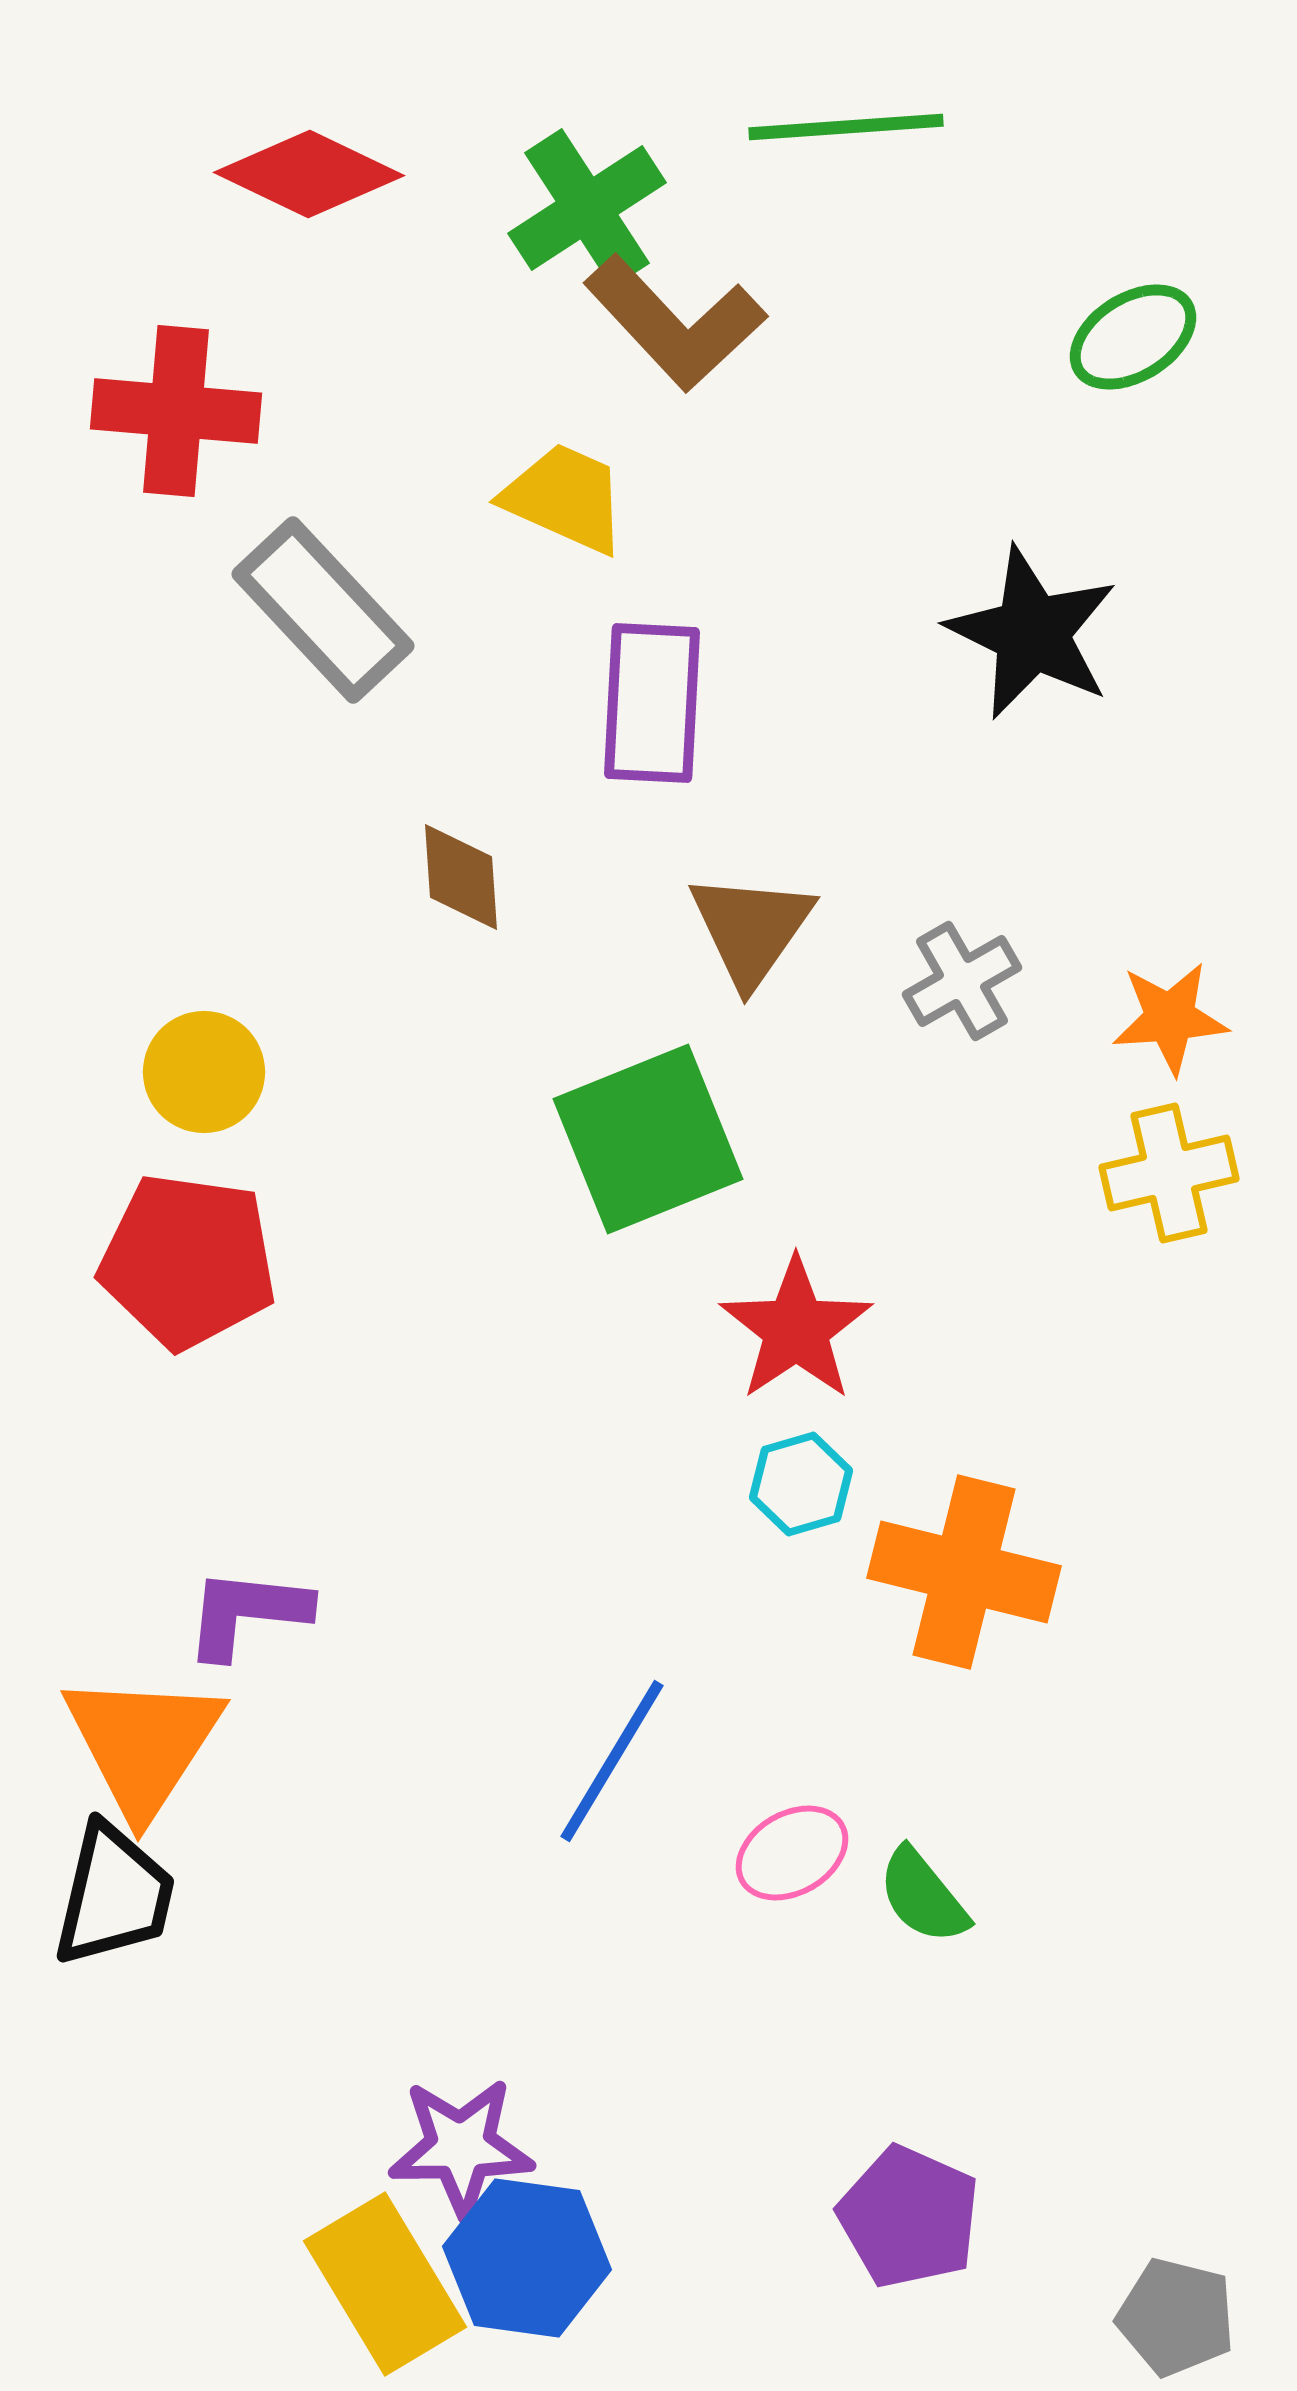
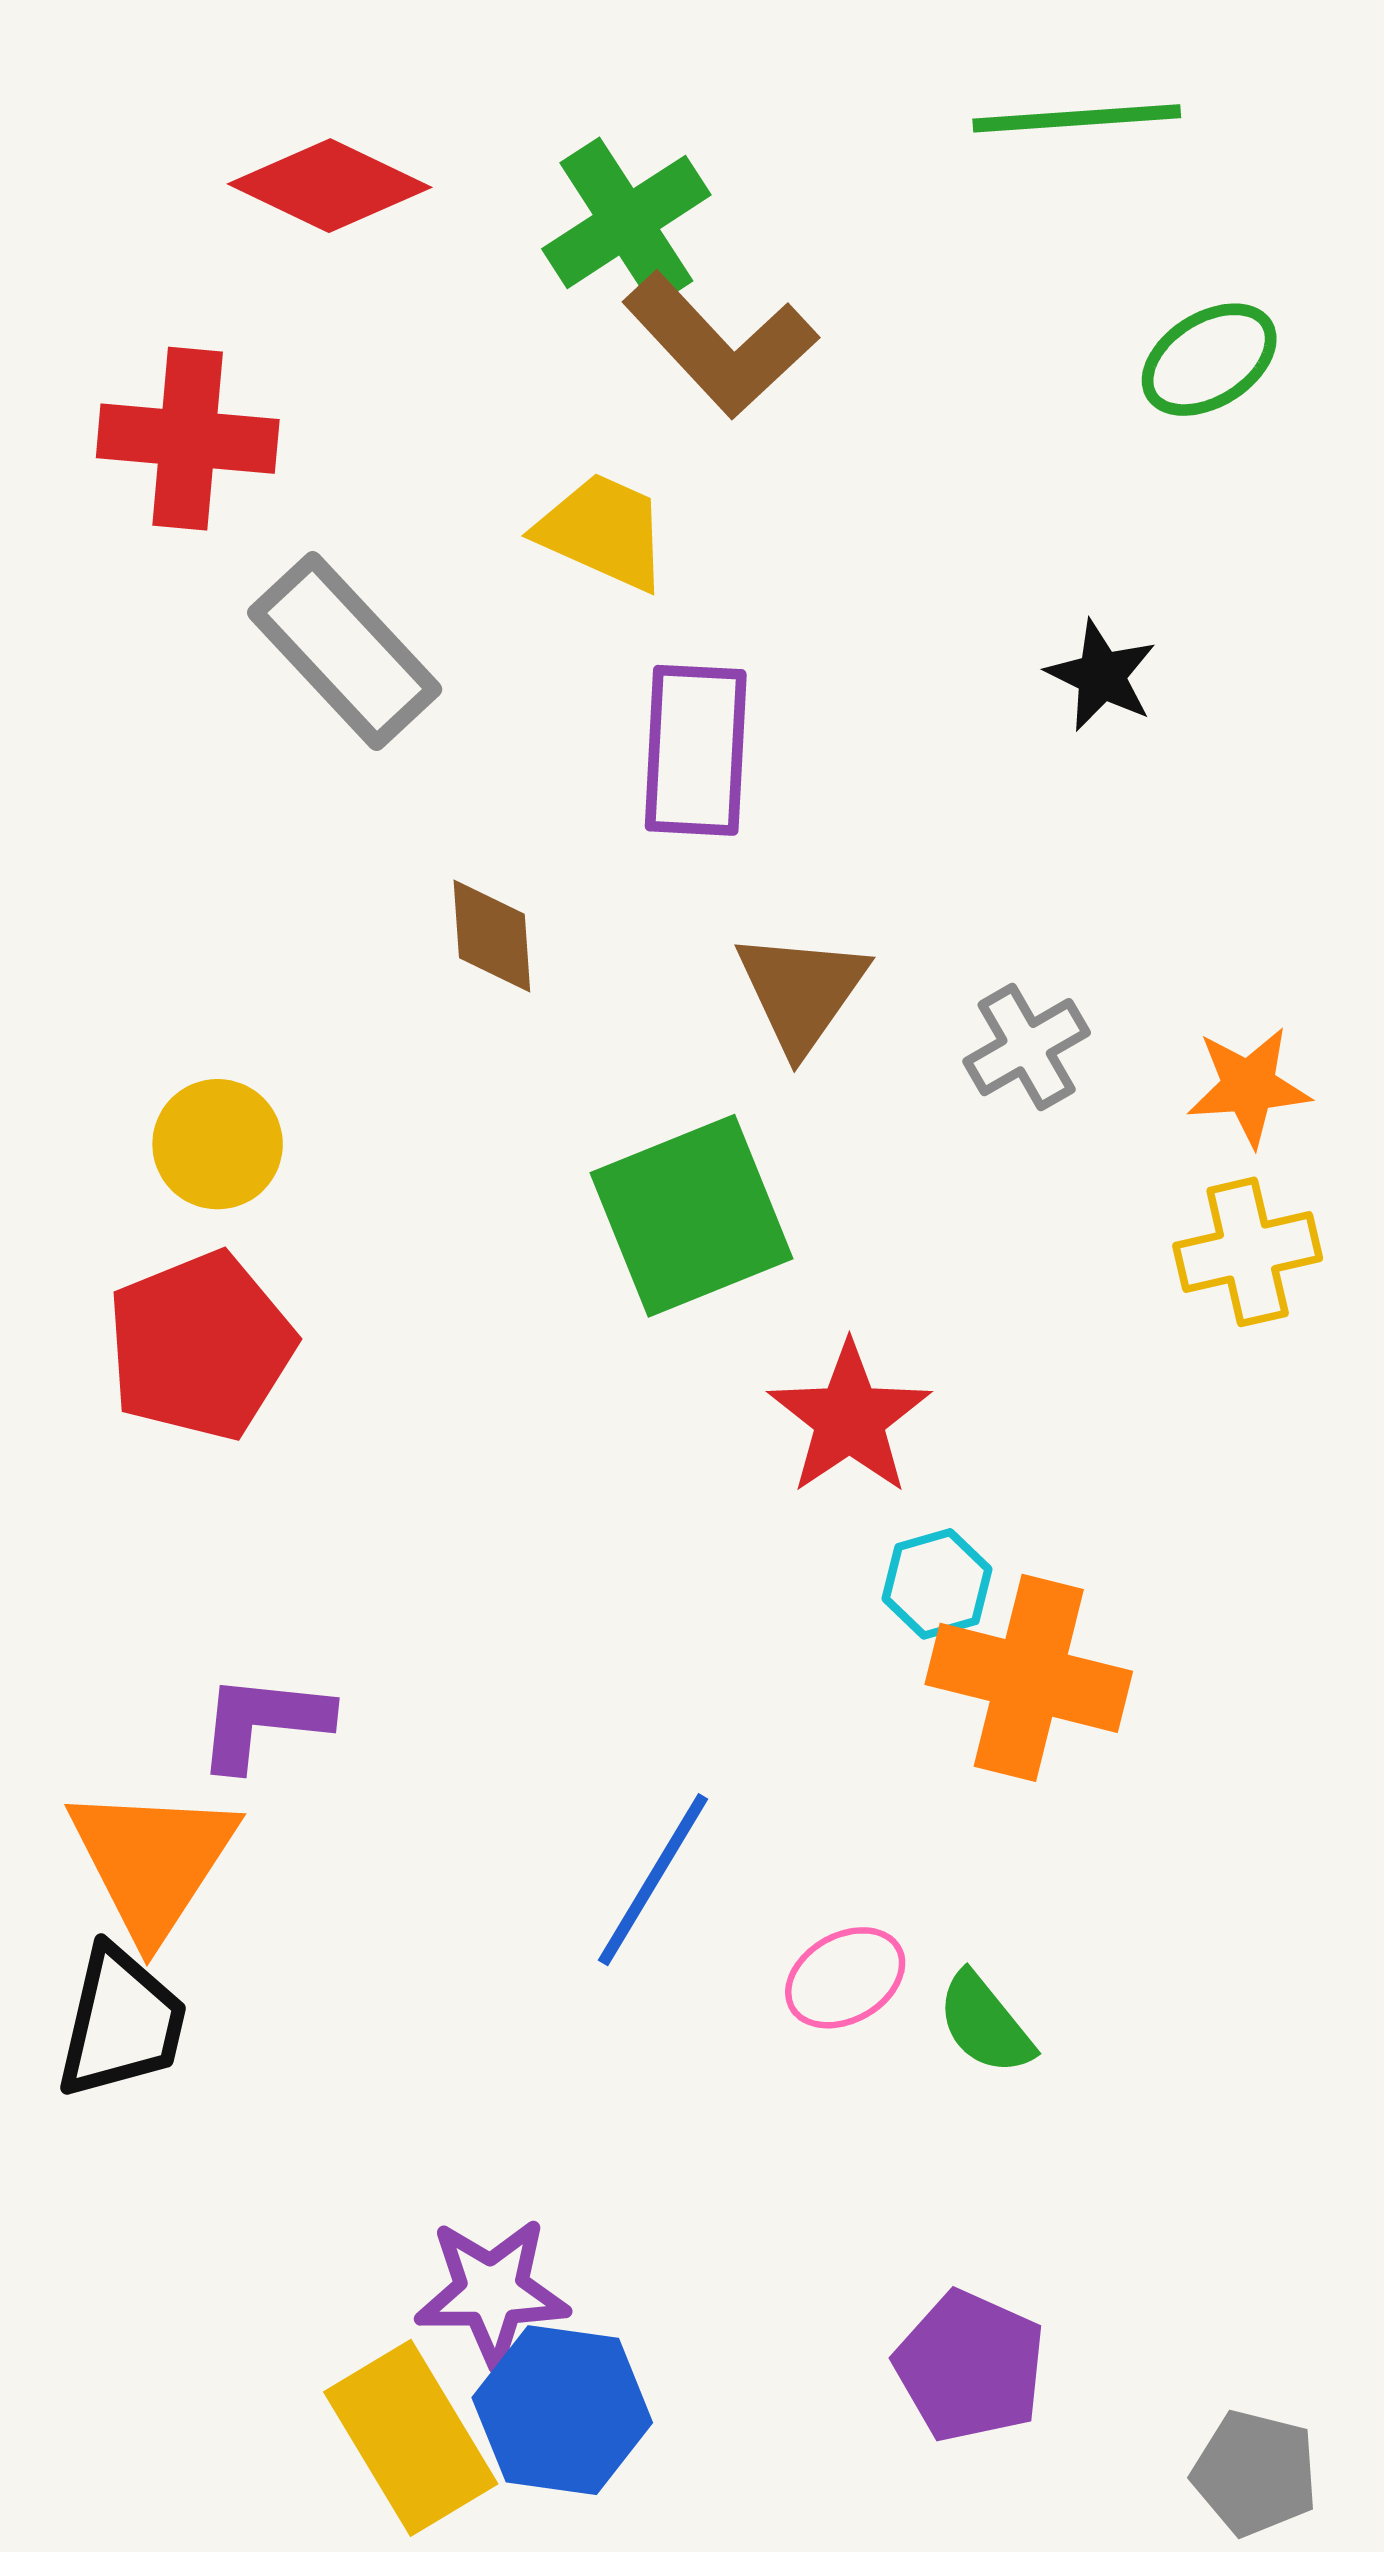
green line: (846, 127) -> (1077, 118), moved
black star: (1032, 633) -> (1101, 676), size x0.6
red pentagon: (188, 1261) -> (200, 1346), turned -30
cyan hexagon: (801, 1484) -> (937, 1584), moved

